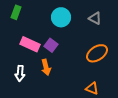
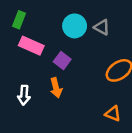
gray triangle: (95, 18) -> (102, 27), moved
pink rectangle: (30, 44) -> (31, 46), moved

